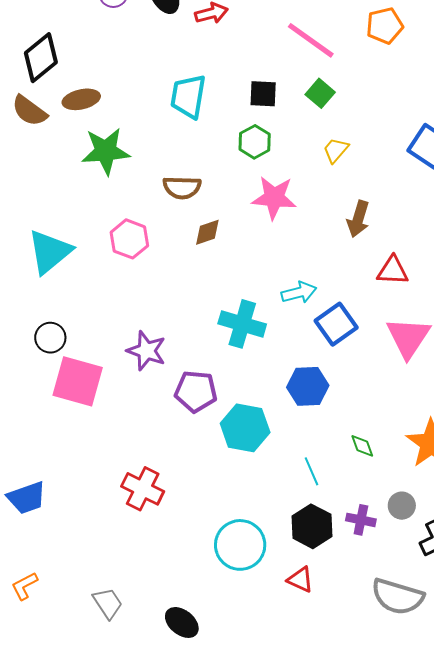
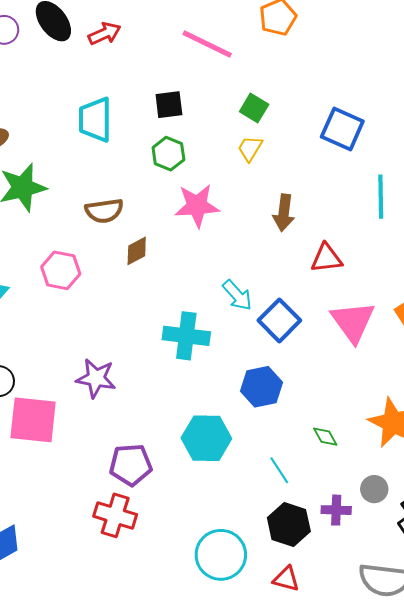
green square: (320, 93) -> (254, 108), moved
cyan arrow: (299, 292) -> (237, 295), turned 72
purple pentagon: (196, 391) -> (131, 465), moved

